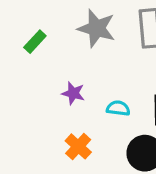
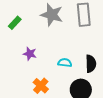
purple star: (73, 93) -> (30, 54), moved

